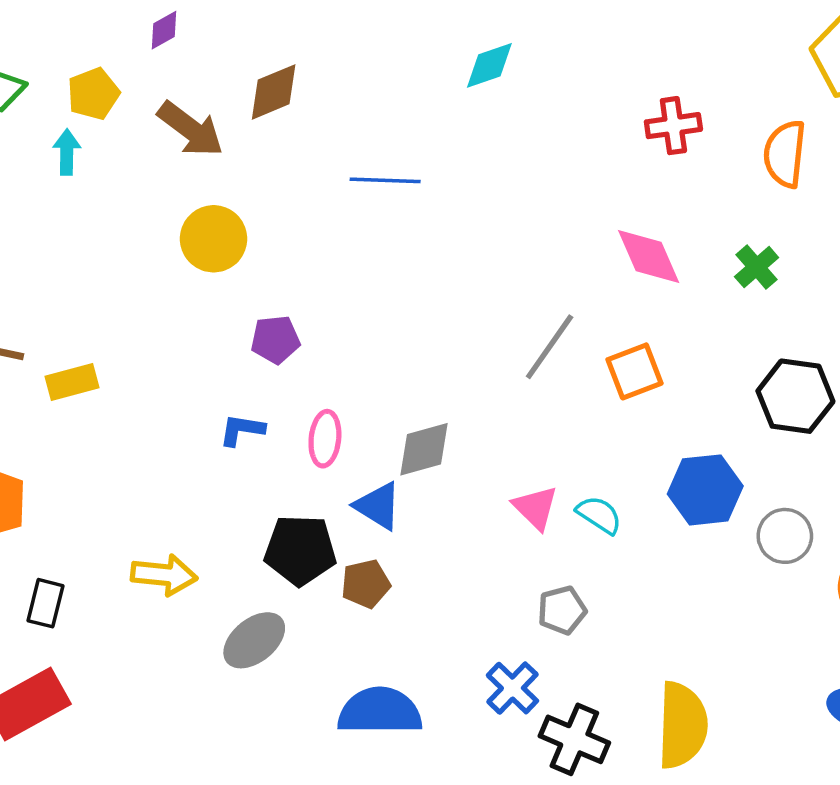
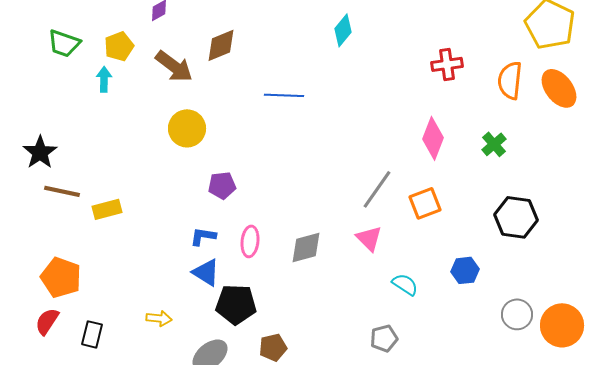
cyan diamond: (489, 65) -> (343, 30), turned -32
pink diamond: (649, 256) -> (433, 138), turned 45
blue hexagon: (705, 490) -> (465, 270), size x0.7
blue triangle: (378, 506) -> (206, 272), moved
pink triangle: (535, 508) -> (369, 238), moved
gray circle: (785, 536) -> (517, 314), moved
yellow arrow: (164, 575) -> (159, 318), size x0.7
brown pentagon: (366, 584) -> (273, 347), moved

